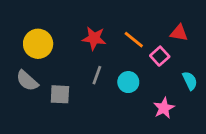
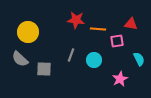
red star: (94, 38) -> (76, 20), moved
orange line: (134, 40) -> (98, 29), turned -35
pink square: (160, 56) -> (117, 41), turned 32

